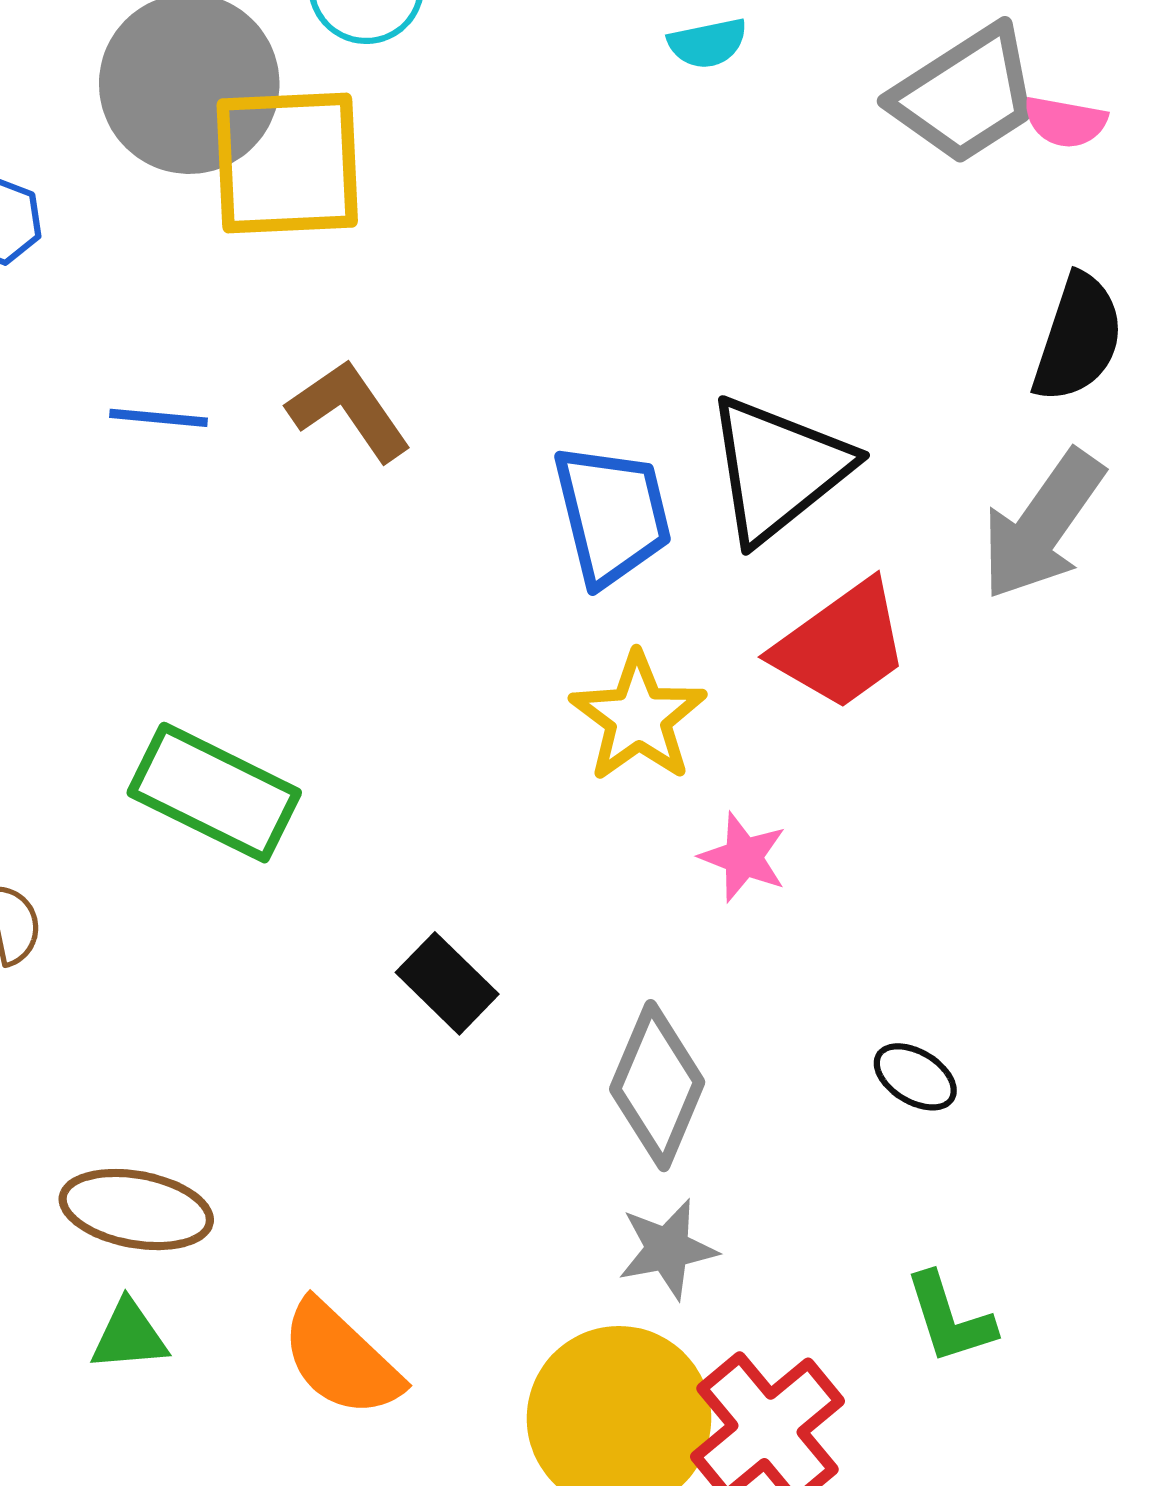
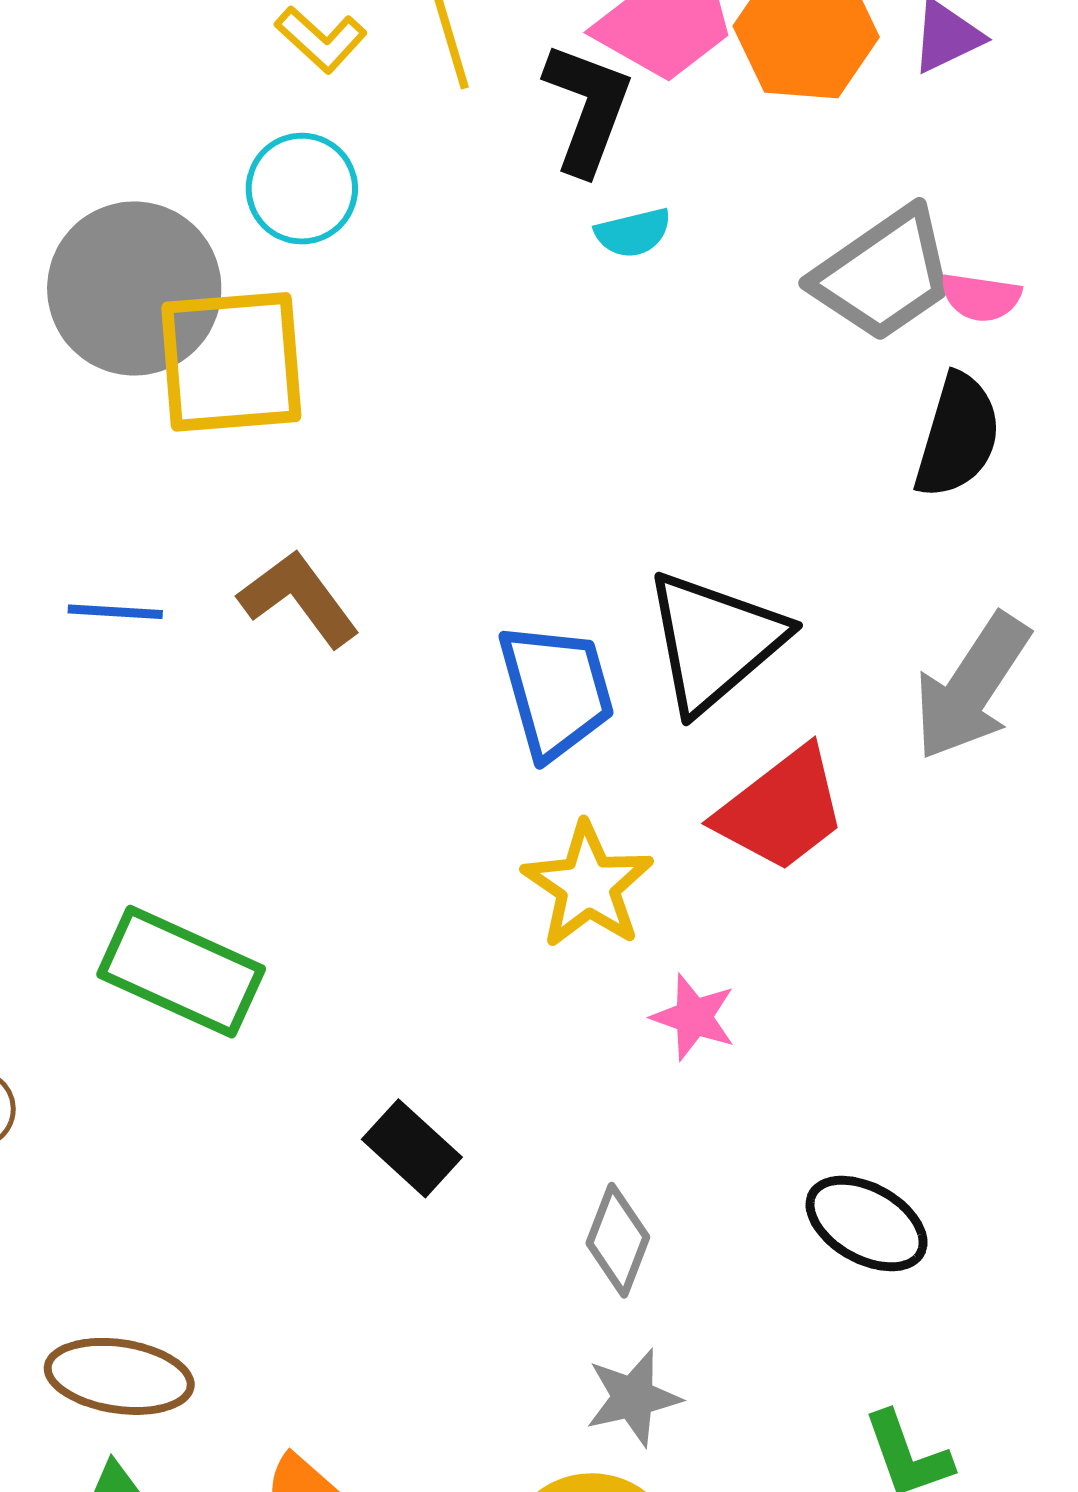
black semicircle: (1078, 338) -> (958, 436), moved
black ellipse: (915, 1077) -> (867, 1224), size x1.5
gray diamond: (657, 1086) -> (618, 1240), size x0.7

